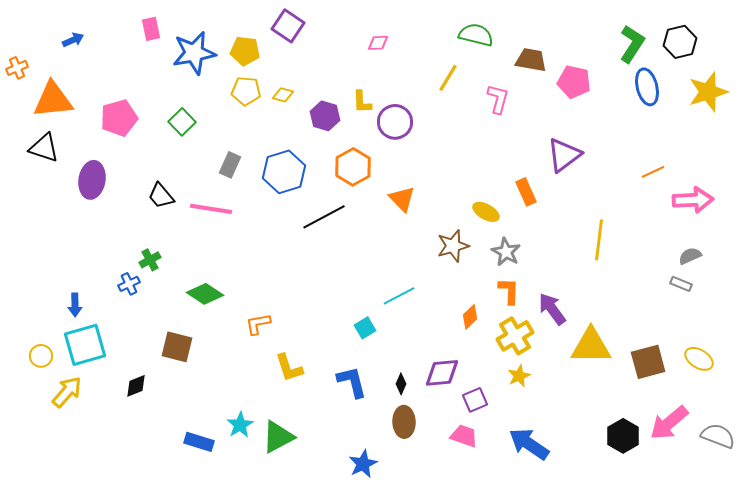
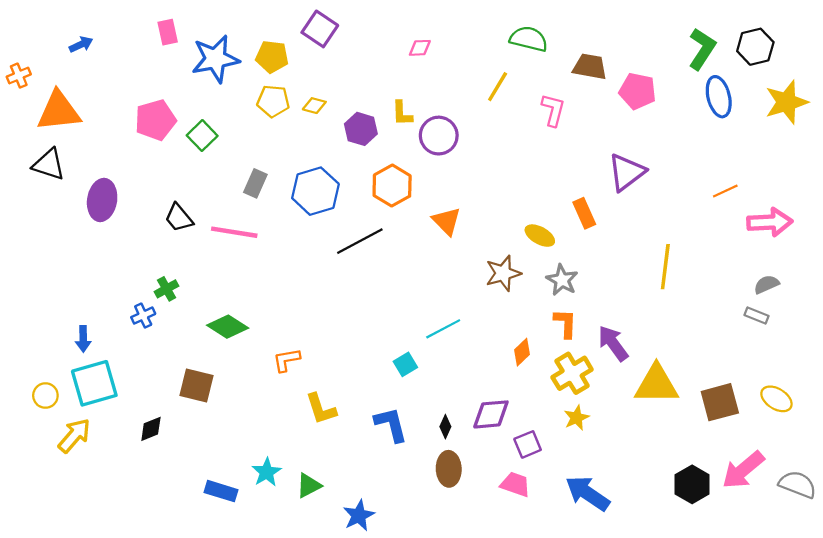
pink pentagon: (119, 118) -> (155, 120), moved
green triangle: (278, 437) -> (309, 486), size x0.7
blue star: (363, 464) -> (359, 516), moved

